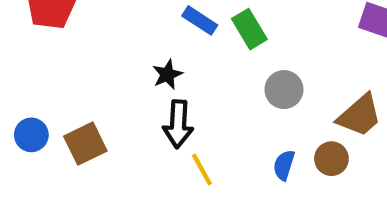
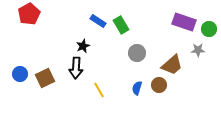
black arrow: (178, 124) -> (76, 68), moved

